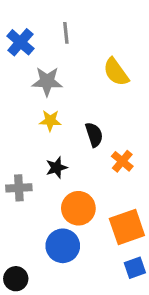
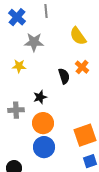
yellow star: (50, 121) -> (19, 66), moved
orange cross: (122, 161) -> (82, 67), moved
orange circle: (78, 208) -> (43, 123), moved

